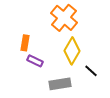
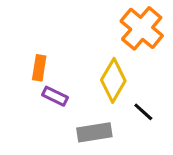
orange cross: (64, 18) -> (142, 28), moved

